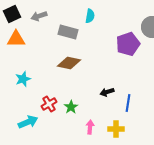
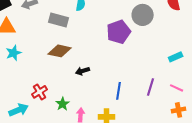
cyan star: (23, 79) -> (14, 53), moved
black arrow: (107, 92) -> (83, 71), moved
green star: (71, 107) -> (63, 104), moved

